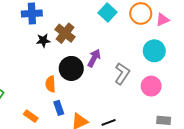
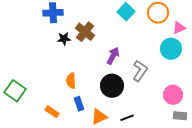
pink triangle: (163, 20) -> (179, 28), moved
black circle: (71, 68) -> (112, 86), moved
pink circle: (151, 86) -> (173, 95), moved

